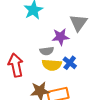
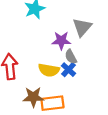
gray semicircle: (47, 51) -> (71, 57), moved, turned 64

